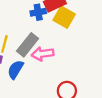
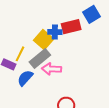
yellow square: (64, 17) -> (44, 40), moved

